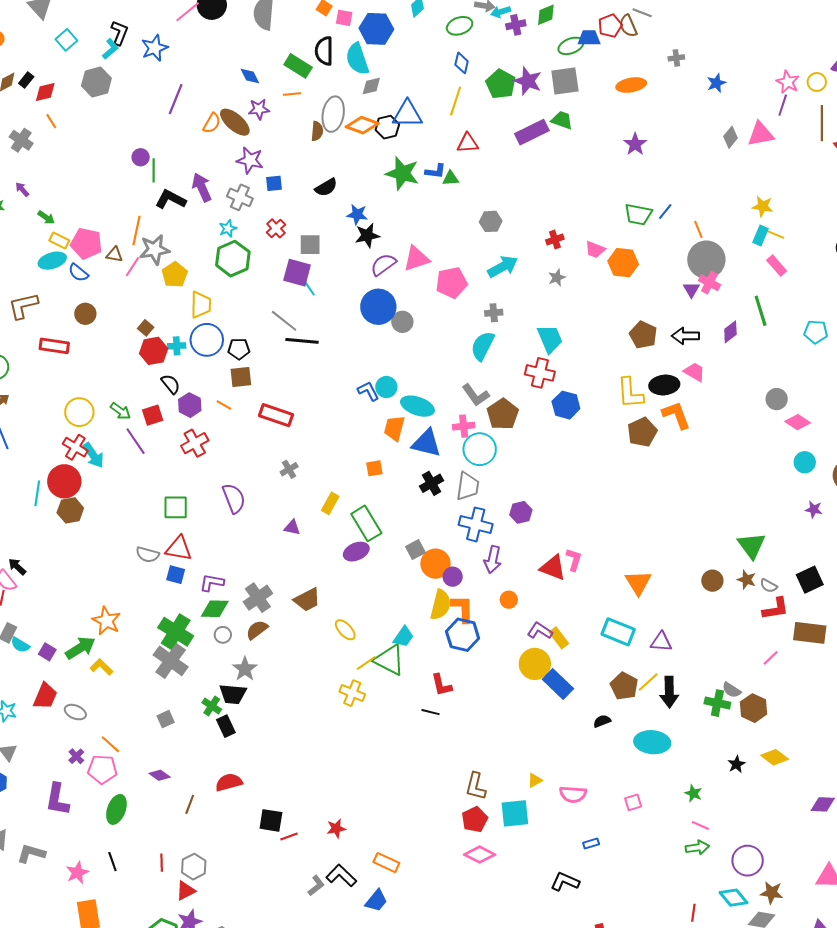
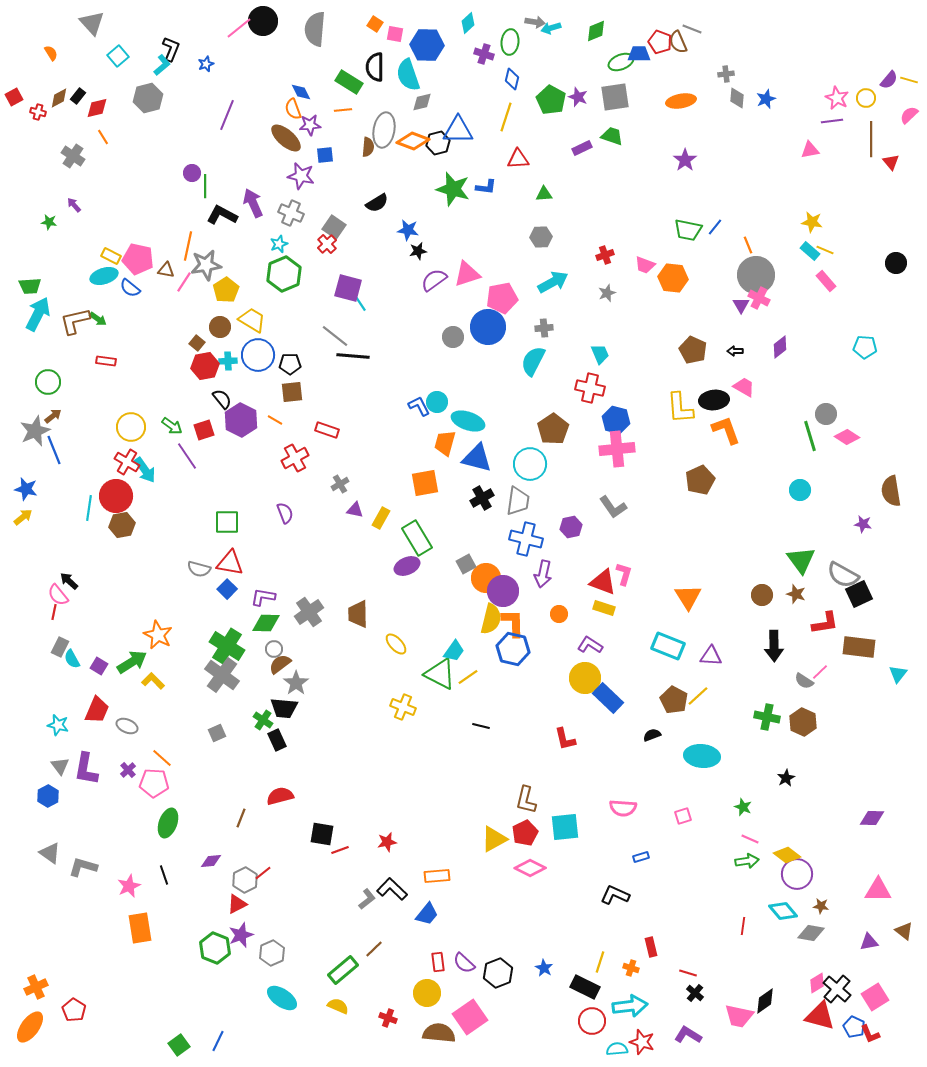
purple cross: (516, 25) -> (484, 54), moved, turned 30
green ellipse: (460, 26) -> (510, 42), turned -65
red pentagon: (610, 26) -> (660, 42), turned -30
blue star: (155, 48) -> (206, 64), size x0.6
purple star: (528, 81) -> (578, 97), size x0.7
purple line: (783, 105) -> (832, 121), turned 65
orange semicircle: (212, 123) -> (293, 109), moved, turned 130
purple rectangle: (532, 132) -> (582, 148), size x0.6
pink triangle: (761, 134) -> (810, 150), size x0.7
gray diamond: (730, 137) -> (737, 98), moved, turned -35
green triangle: (451, 178) -> (544, 194), moved
blue square: (274, 183) -> (325, 155), moved
green arrow: (46, 217) -> (98, 319), moved
black star: (367, 236) -> (418, 251), size x0.7
cyan rectangle: (761, 236) -> (810, 251), turned -72
gray square: (310, 245) -> (334, 227), moved, turned 35
yellow trapezoid: (201, 305) -> (252, 320), turned -60
blue circle: (378, 307) -> (488, 327), moved
green line: (761, 311) -> (810, 436), moved
brown circle: (85, 314) -> (220, 327), moved
black arrow: (685, 336) -> (735, 351), size x0.6
cyan trapezoid: (550, 339) -> (600, 354), size x0.7
red rectangle: (54, 346) -> (106, 361), size x0.7
gray L-shape: (476, 395) -> (613, 507), moved
purple hexagon: (190, 405) -> (241, 420), size x1.4
red rectangle: (276, 415) -> (327, 430), size x0.7
pink cross: (464, 426) -> (617, 449), moved, size x1.6
brown pentagon: (642, 432) -> (700, 480), moved
red cross: (195, 443) -> (295, 458), moved
cyan circle: (805, 462) -> (800, 490), moved
orange square: (374, 468) -> (425, 483), size x1.6
purple semicircle: (234, 498) -> (285, 513), size x0.7
purple triangle: (292, 527) -> (355, 510), moved
blue square: (176, 575) -> (227, 589), turned 30
purple circle: (453, 577) -> (503, 591), size x1.6
gray semicircle: (769, 586) -> (843, 575), moved, size x1.8
brown trapezoid: (307, 600) -> (358, 614), turned 116
brown semicircle: (257, 630) -> (280, 664), moved
yellow rectangle: (559, 638) -> (604, 608), moved, turned -35
cyan semicircle: (20, 645) -> (72, 659), turned 30
yellow line: (366, 663) -> (468, 677), moved
red L-shape: (442, 685) -> (565, 739), moved
gray semicircle: (731, 690) -> (804, 681), moved
black arrow: (669, 692) -> (774, 646), moved
yellow diamond: (775, 757) -> (787, 855), moved
purple diamond: (160, 775) -> (211, 861), moved, turned -40
yellow triangle: (535, 780) -> (494, 839), moved, size x1.8
purple L-shape: (57, 799) -> (86, 769), moved
red line: (162, 863) -> (263, 873), moved, turned 54
orange rectangle: (386, 863) -> (437, 876), turned -30
brown star: (772, 893) -> (821, 906), size x0.7

